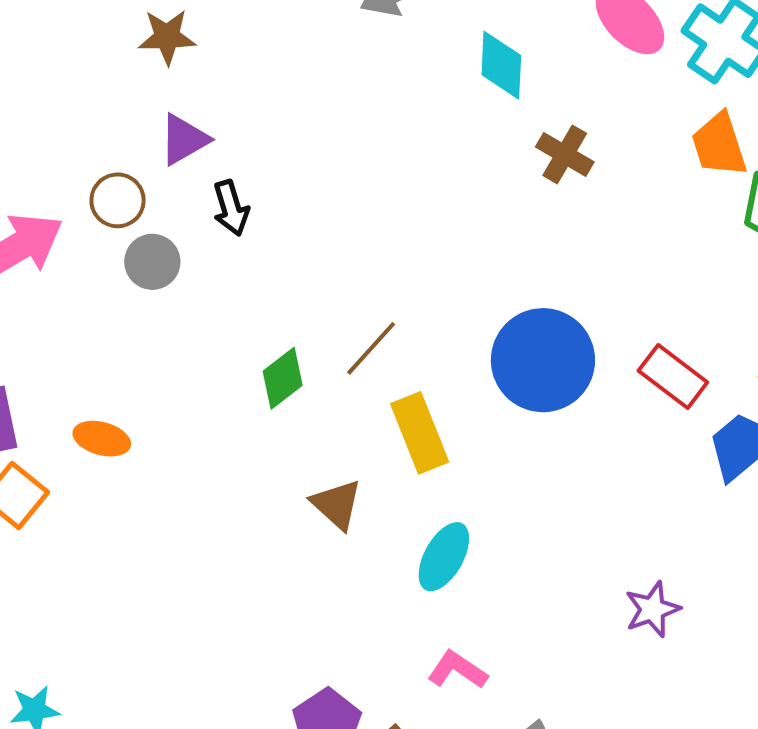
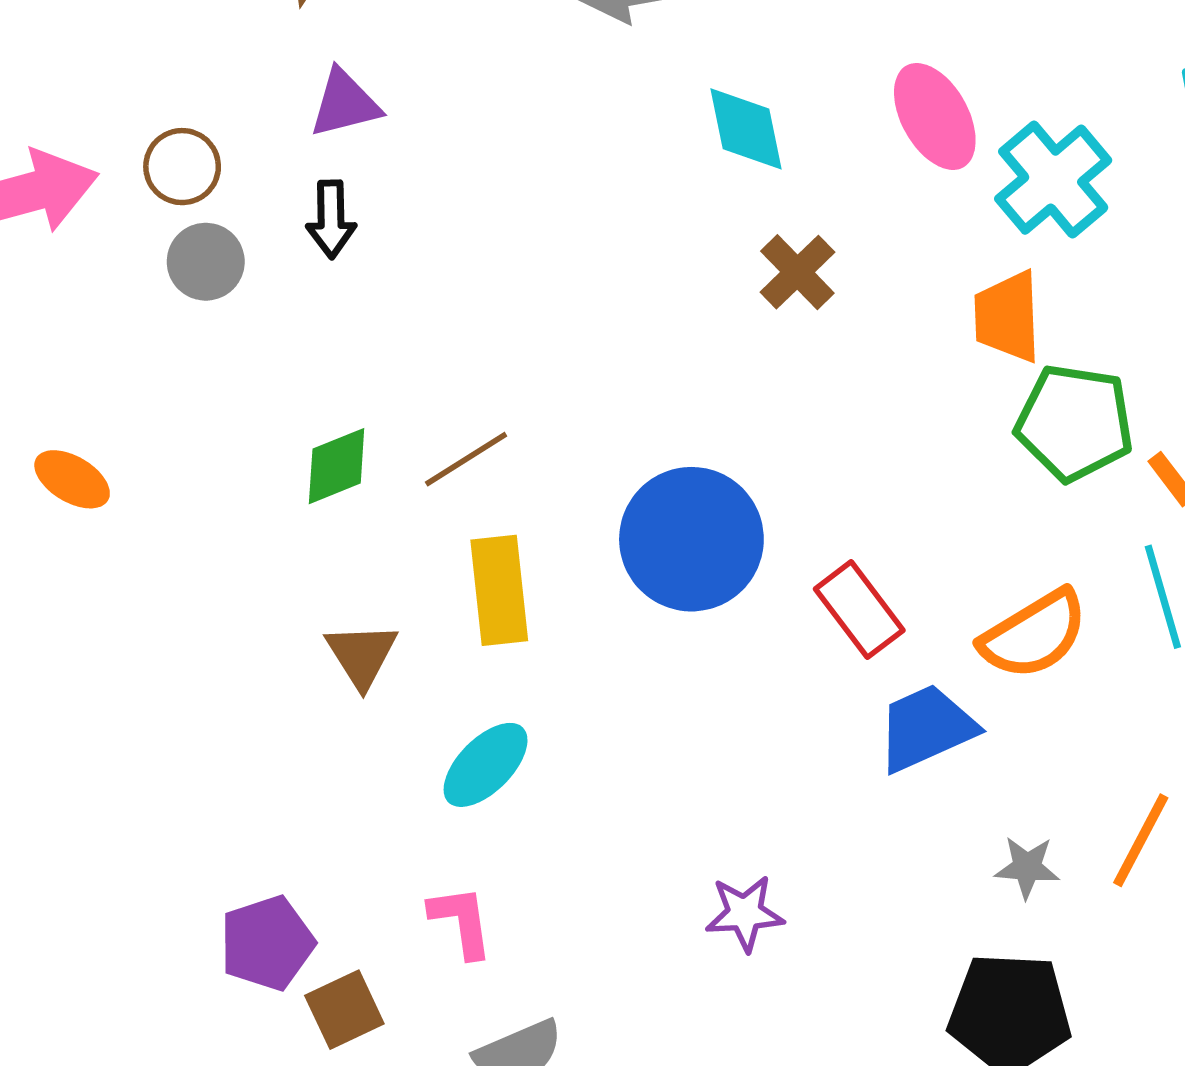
cyan diamond: (501, 65) -> (746, 129), turned -30
purple triangle: (184, 139) -> (345, 103), moved
pink L-shape: (457, 670) -> (461, 921), turned 32

